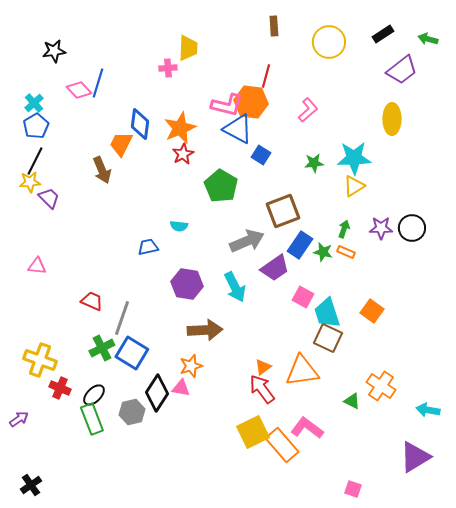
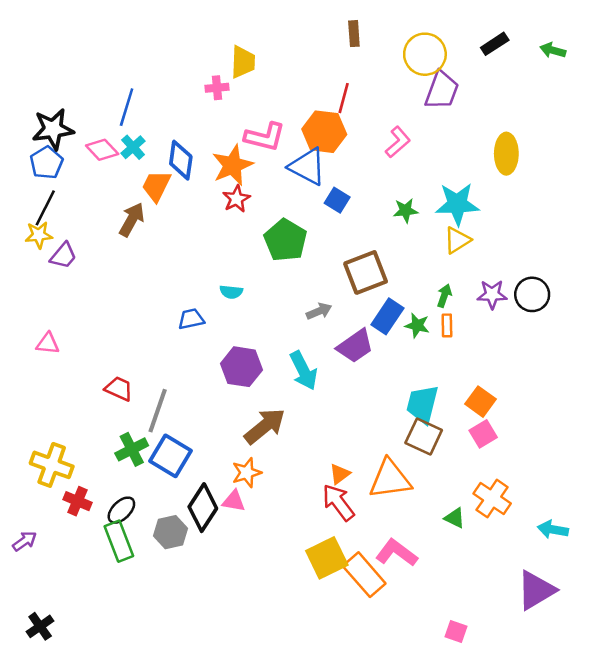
black star: (54, 51) -> (53, 129), moved, size x1.4
purple trapezoid: (402, 70) -> (442, 90), moved, turned -32
pink diamond: (79, 90) -> (102, 150), moved
cyan cross: (34, 103) -> (133, 147), moved
pink L-shape: (227, 105) -> (265, 137), moved
brown arrow: (102, 170) -> (132, 220), turned -128
purple trapezoid: (49, 198) -> (63, 256), turned 85
gray arrow: (247, 241) -> (319, 311), size x0.6
orange rectangle: (346, 252) -> (447, 325), turned 66
pink square: (303, 297) -> (483, 434), moved, turned 30
cyan trapezoid: (327, 313) -> (422, 404), turned 32
brown arrow: (205, 330) -> (265, 426), turned -36

